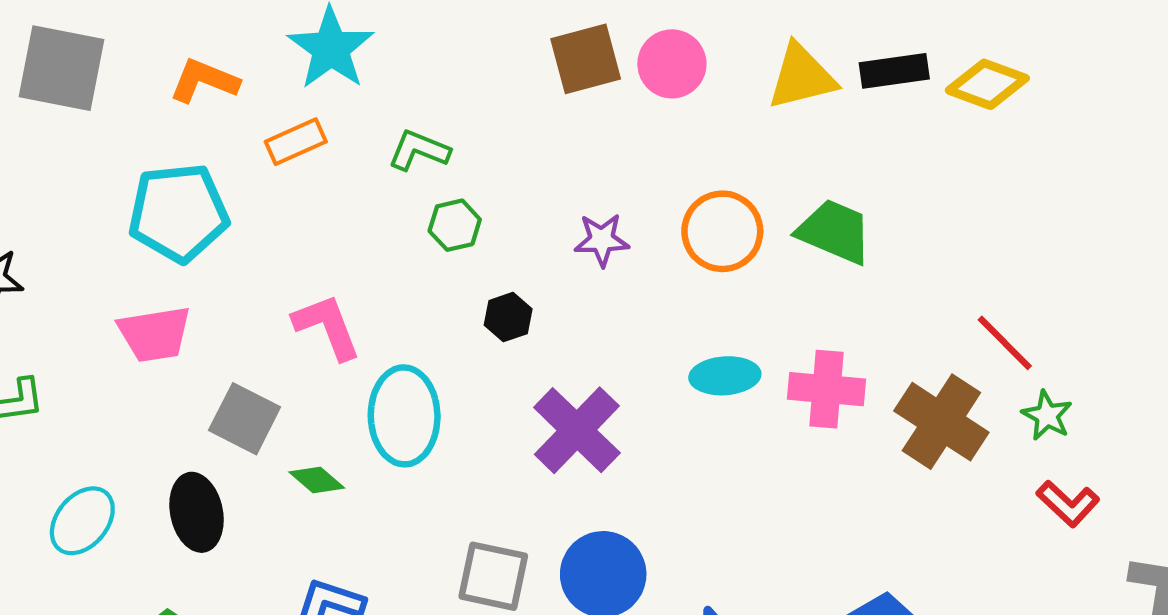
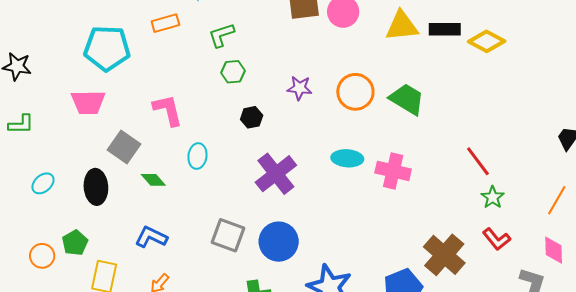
green L-shape: (419, 150) -> (221, 35), turned -48
cyan ellipse: (404, 416) -> (197, 156), size x0.6
brown cross: (941, 422) -> (444, 255), moved
cyan ellipse: (82, 521) -> (43, 183), size x0.7

